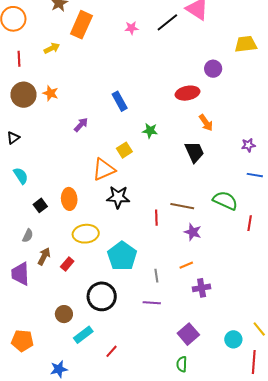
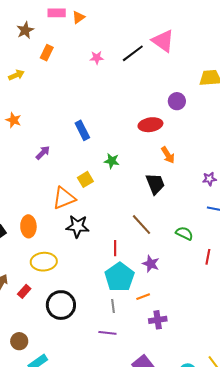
orange rectangle: (81, 25) -> (47, 53), size x0.6
green semicircle: (225, 200) -> (184, 233), size x0.7
brown line: (182, 206) -> (141, 225), moved, turned 35
cyan pentagon: (122, 256) -> (119, 277), moved
black circle: (102, 296) -> (61, 305), moved

